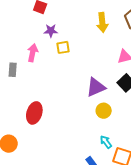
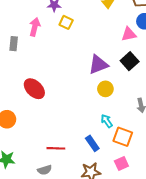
yellow square: (63, 47) -> (66, 22), turned 32
red ellipse: (34, 113) -> (34, 89), turned -65

